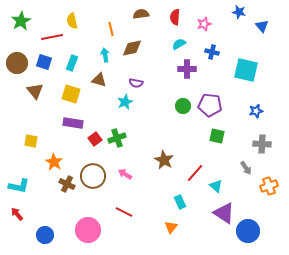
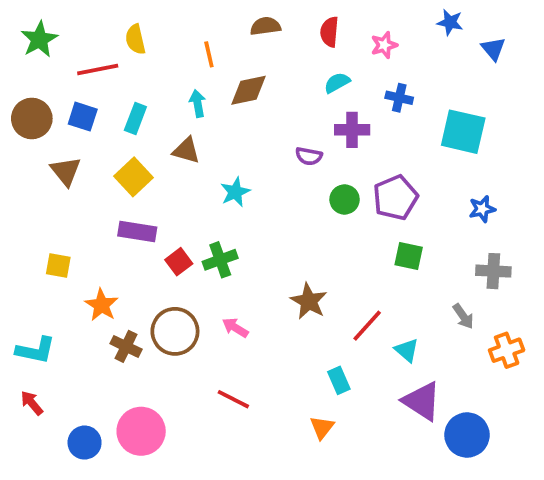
purple semicircle: (136, 83) -> (309, 156), moved
yellow square: (71, 94) -> (134, 177), turned 30
purple pentagon: (210, 105) -> (395, 198), turned -30
pink circle: (88, 230) -> (141, 431), moved

